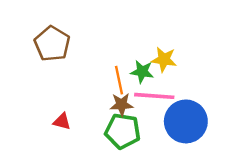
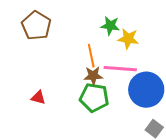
green star: (142, 72) -> (110, 26), moved
red triangle: (62, 121) -> (38, 98), moved

